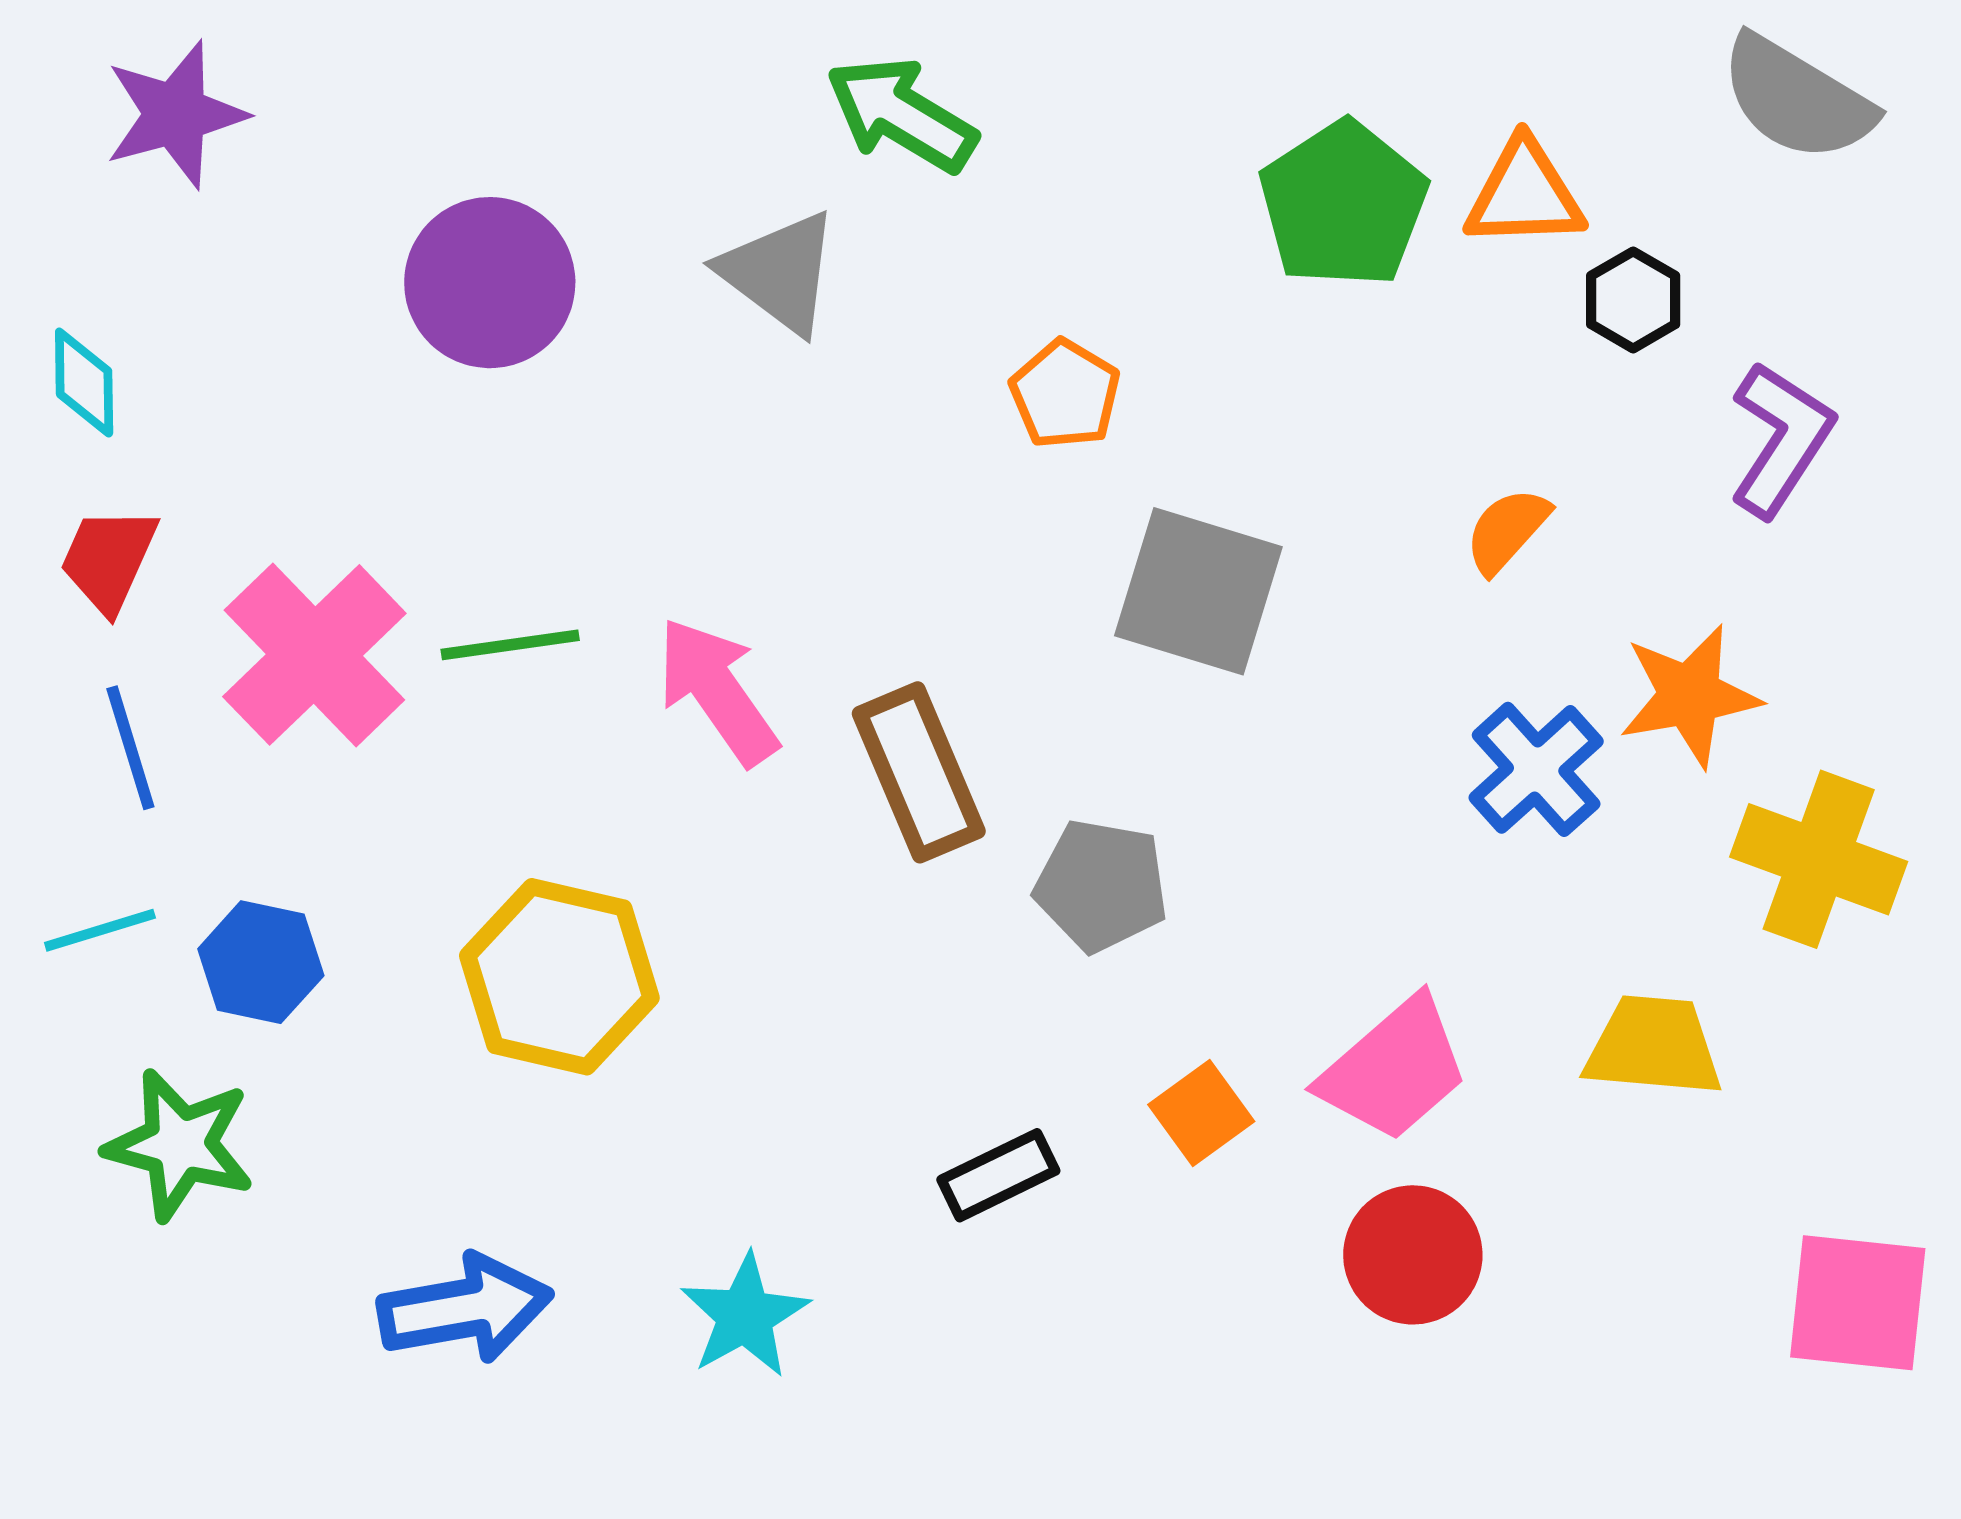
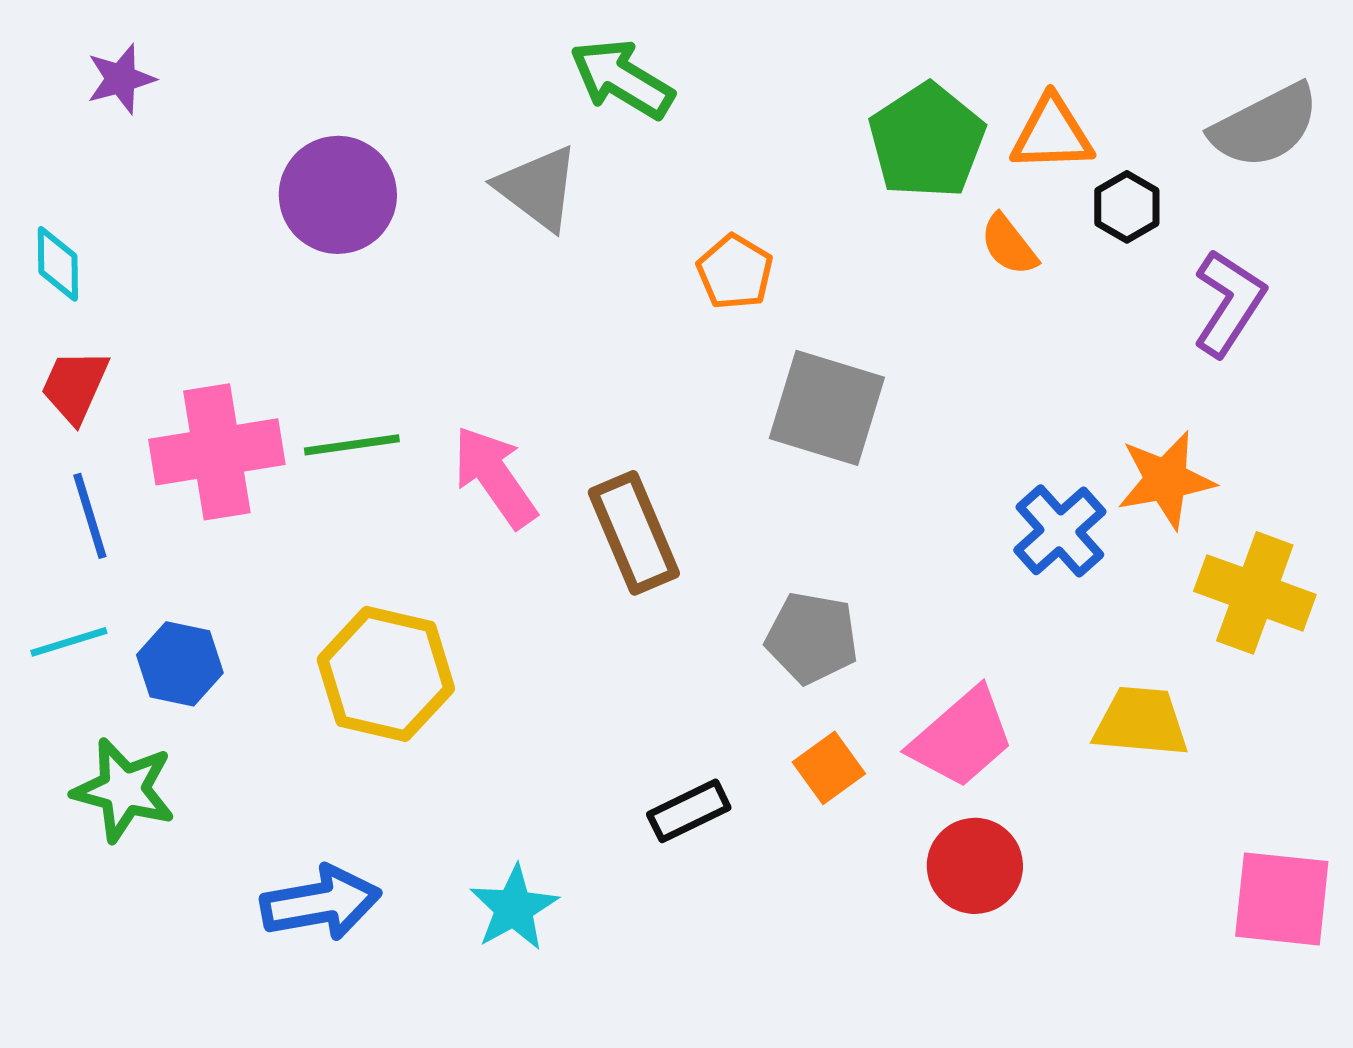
gray semicircle: (1797, 99) -> (1265, 126), moved, turned -58
purple star: (175, 114) -> (121, 79), size x0.7
orange semicircle: (1507, 530) -> (1009, 245), moved, turned -80
pink cross: (314, 655) -> (217, 452), turned 35
gray pentagon: (1101, 885) -> (812, 638), moved

